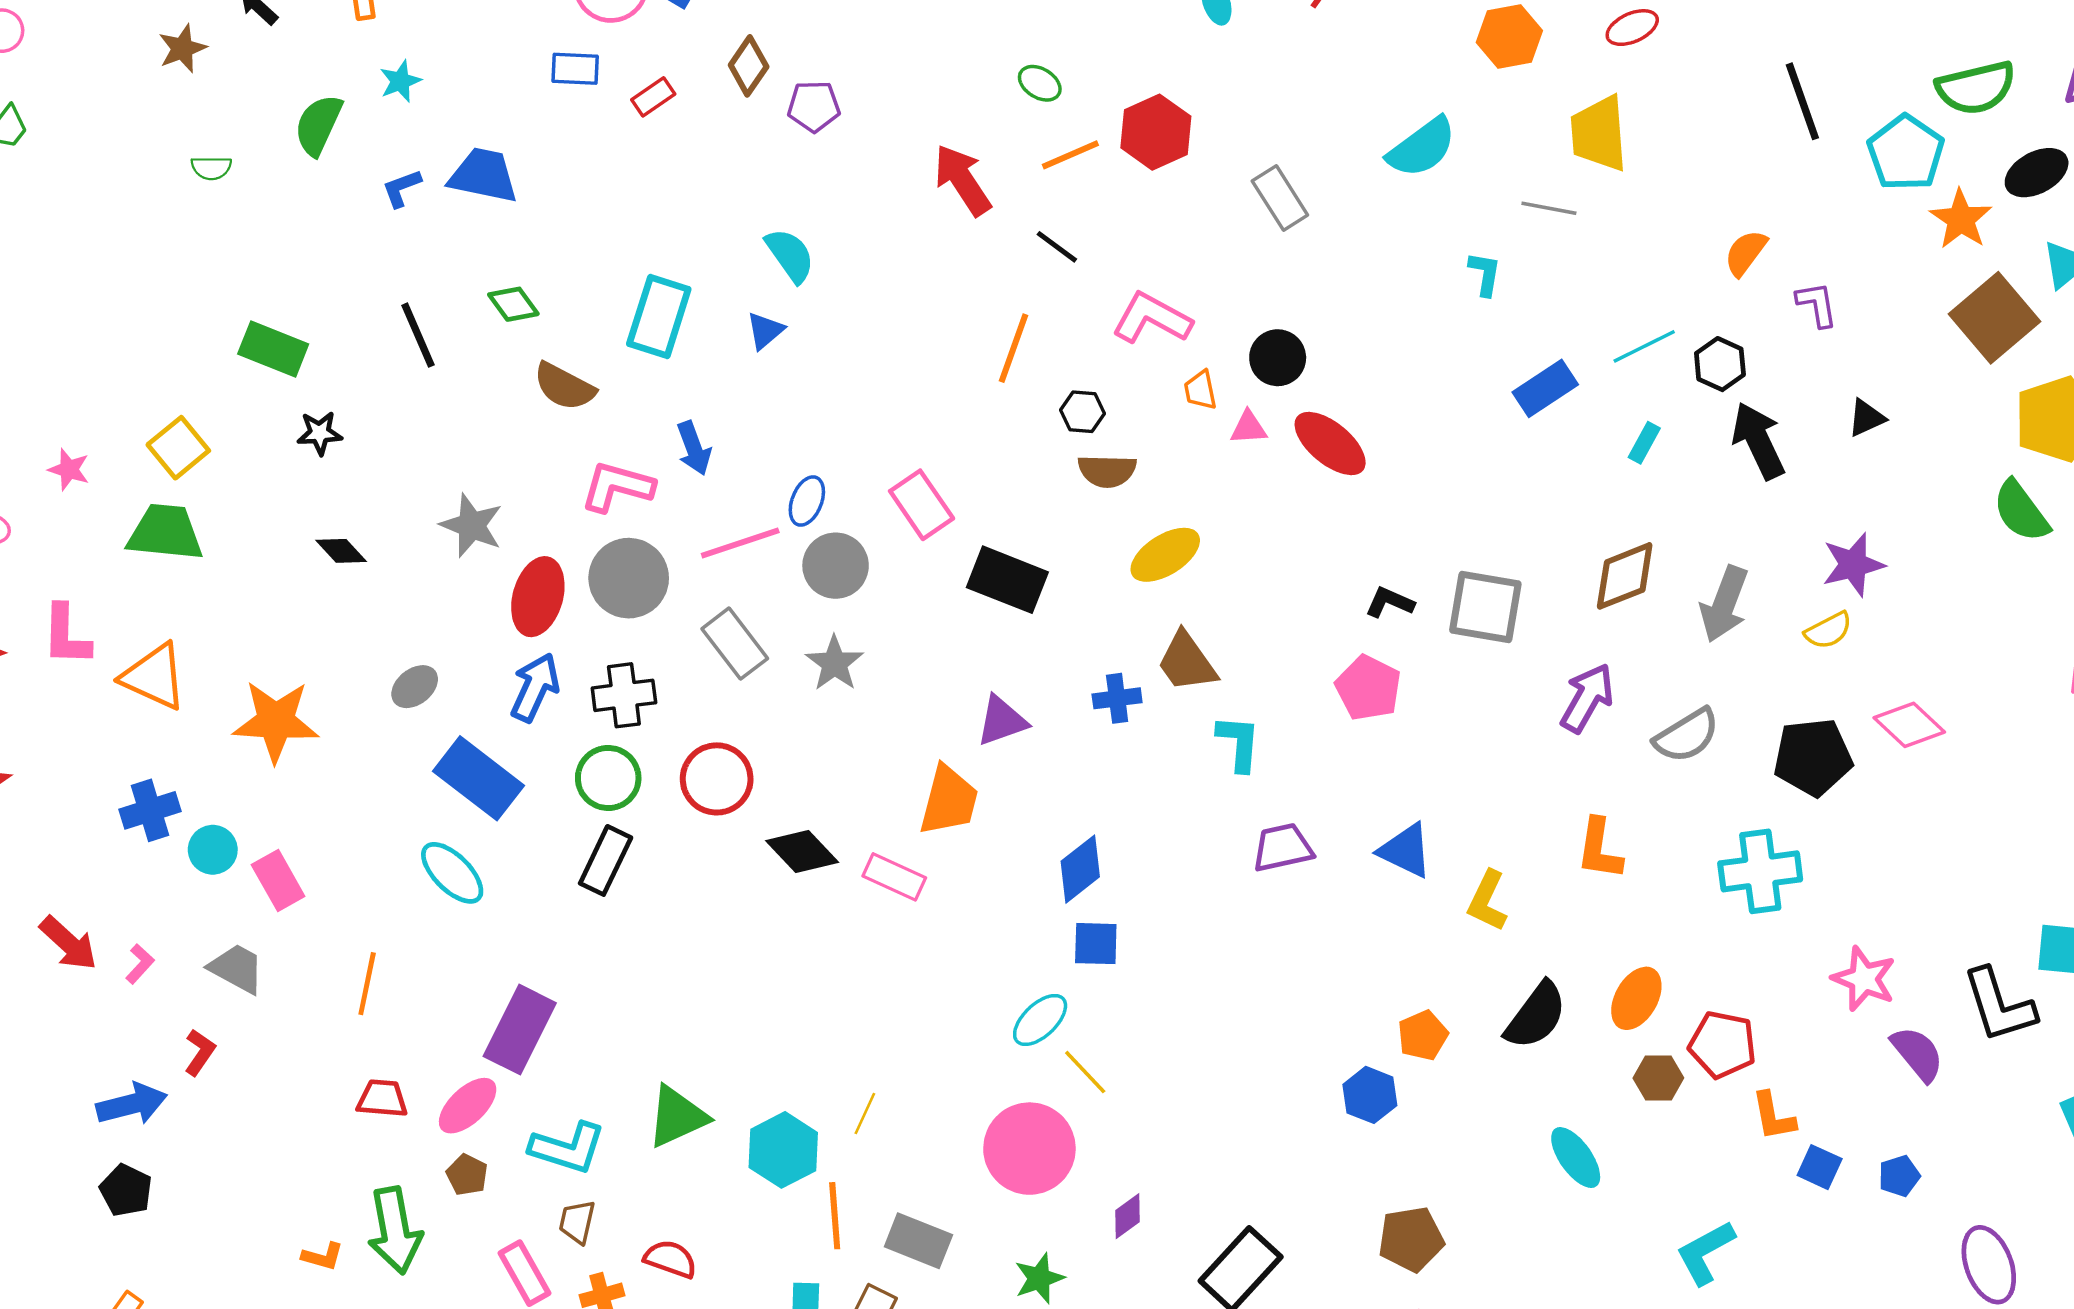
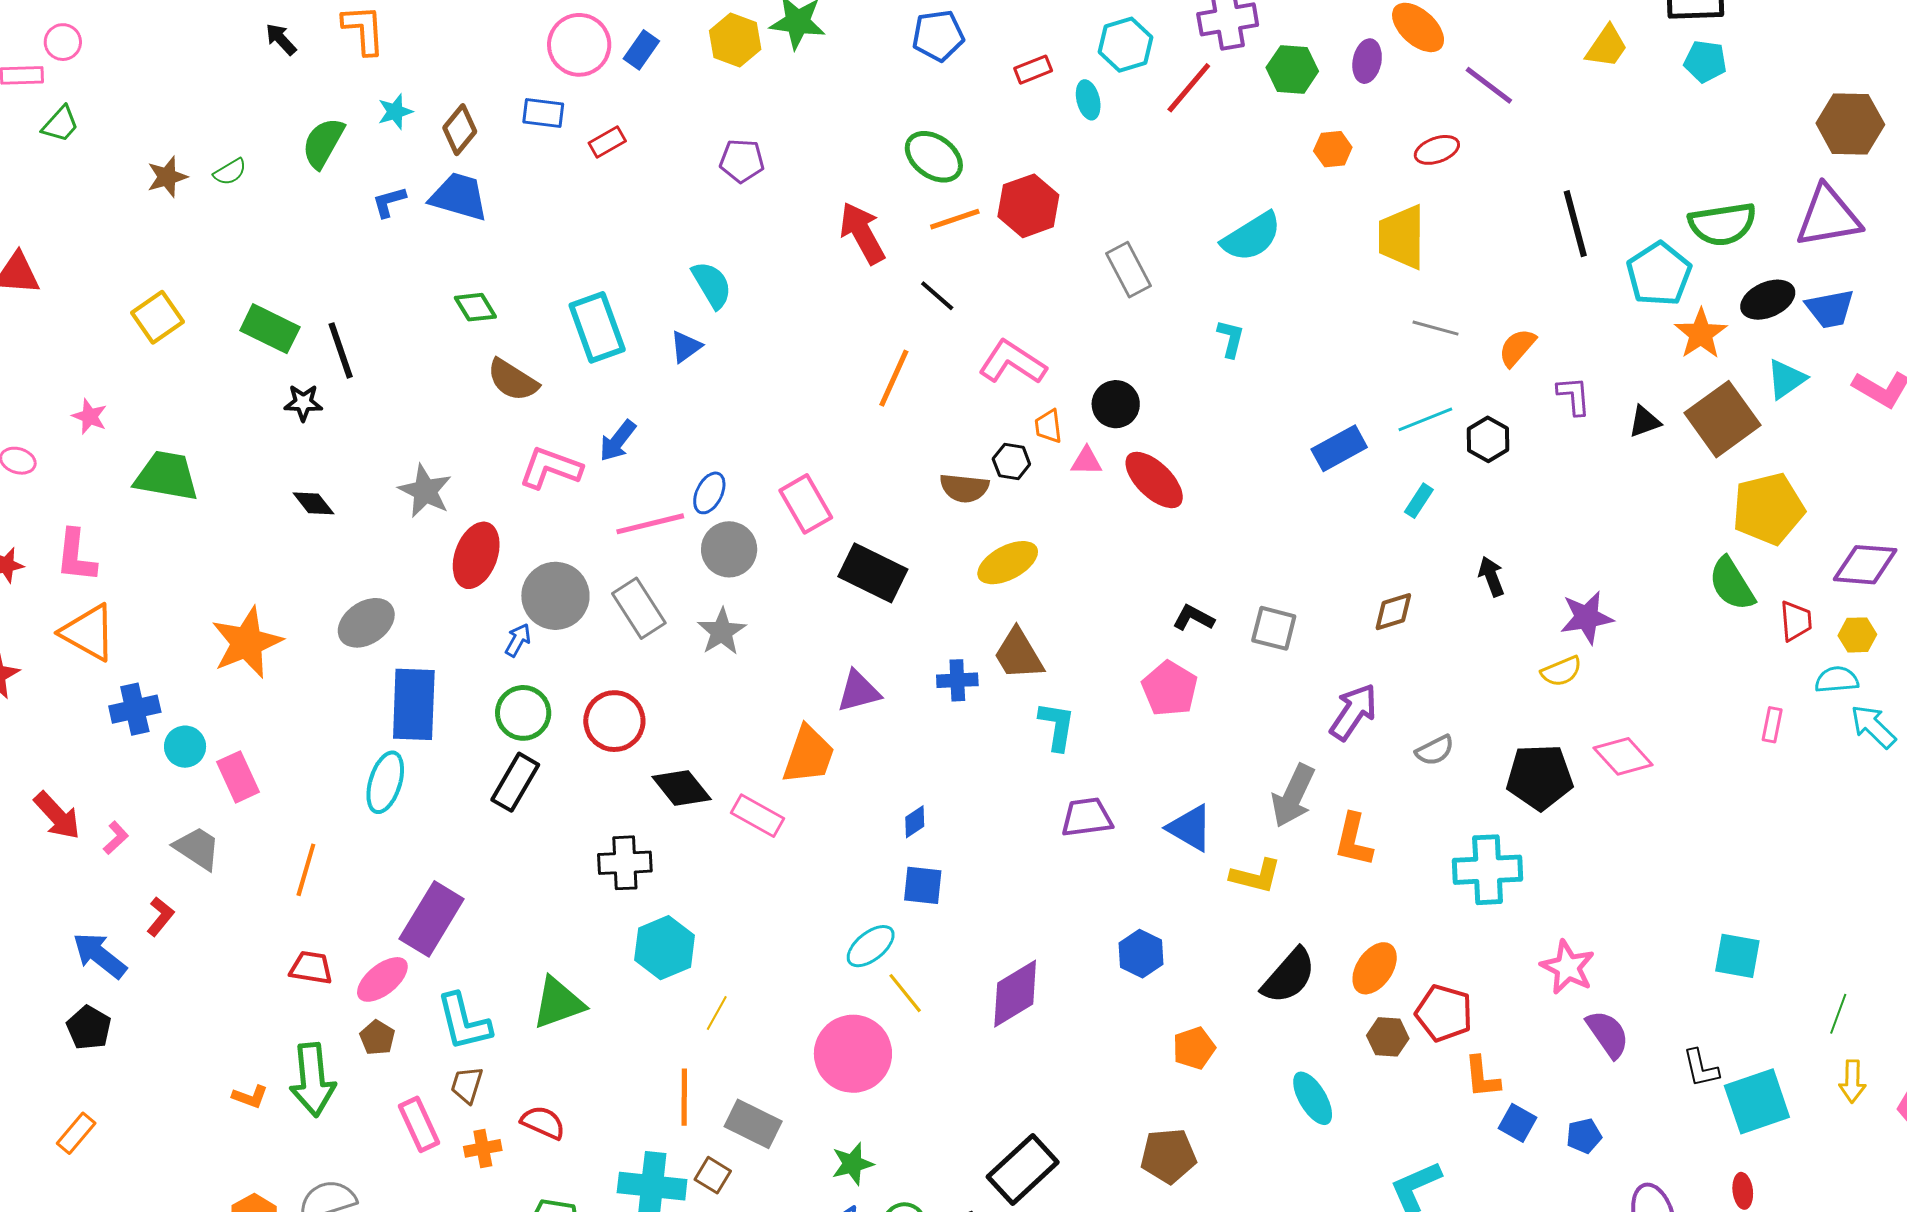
orange hexagon: (1509, 37) -> (1333, 149), size x0.7
brown star: (182, 48) -> (167, 177), moved
brown diamond: (749, 66) -> (460, 130), moved
green ellipse: (1040, 83) -> (934, 157), size x1.6
green semicircle: (211, 168) -> (230, 172), turned -36
gray line: (1549, 208) -> (1435, 328), moved
cyan L-shape: (1485, 274) -> (1231, 339), moved
cyan rectangle: (659, 316) -> (597, 327), turned -42
black line: (418, 335) -> (341, 350), moved
black hexagon: (1083, 412) -> (1011, 461), moved
black triangle: (1866, 418) -> (1645, 422), moved
black arrow: (1758, 441) -> (1491, 576), moved, size x0.6
yellow square: (178, 448) -> (158, 317), moved
blue arrow: (694, 448) -> (618, 441), turned 54
brown diamond: (1625, 576) -> (1393, 612), size x0.7
gray circle: (629, 578) -> (555, 596), moved
gray arrow: (1724, 604) -> (1293, 796), moved
gray square: (1485, 607) -> (1274, 628), size x0.7
orange triangle: (154, 677) -> (88, 633), moved
gray ellipse: (415, 687) -> (366, 623), size x1.4
blue arrow: (535, 687) -> (518, 640), moved, size x0.6
black cross: (624, 695) -> (625, 863), moved
orange star: (276, 721) -> (247, 643), turned -30
gray semicircle: (1687, 736) -> (1435, 750), size x0.7
blue rectangle: (478, 778) -> (414, 704), turned 50
blue diamond: (1080, 869) -> (915, 822), size x0.6
cyan ellipse: (452, 873) -> (385, 782), turned 58
yellow L-shape: (1487, 901) -> (1256, 876), turned -106
black L-shape: (1999, 1005) -> (1701, 1068), moved, size x0.6
orange pentagon: (1423, 1035) -> (1194, 1048), moved
blue hexagon: (1370, 1095) -> (1141, 954), moved
blue arrow: (132, 1104) -> (100, 955), turned -132
cyan L-shape: (568, 1148) -> (464, 1022), turned 54
cyan hexagon: (783, 1150) -> (665, 948), moved
purple diamond: (1128, 1216) -> (1015, 994), moved, size x1.8

